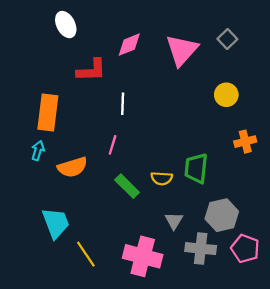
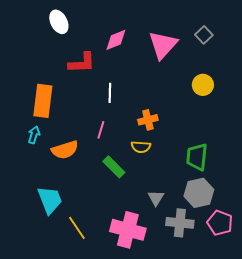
orange cross: (245, 142) -> (148, 120), moved
green trapezoid: (196, 168) -> (197, 157), moved
yellow semicircle: (162, 178) -> (141, 147), moved

